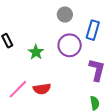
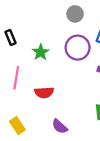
pink line: (18, 89) -> (16, 78), moved, turned -40

